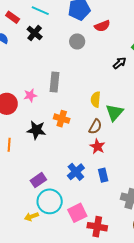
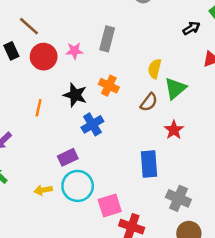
red star: (97, 146) -> (174, 130), moved
blue cross: (76, 172) -> (92, 124), moved
blue rectangle: (103, 175) -> (149, 164), size x1.5
yellow arrow: (31, 217) -> (43, 190), moved

